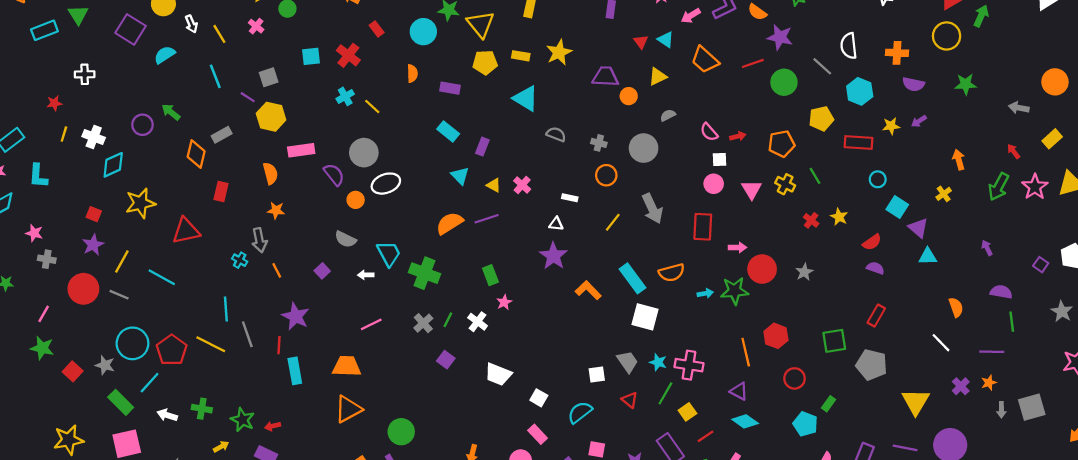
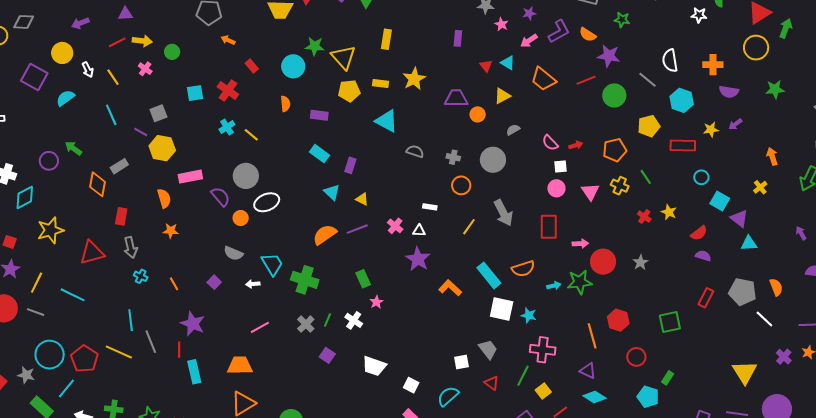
pink cross: (522, 185) -> (395, 226), moved
gray arrow: (259, 240) -> (131, 247), moved
cyan star: (658, 362) -> (529, 315), moved
gray pentagon: (872, 365) -> (742, 292), moved

